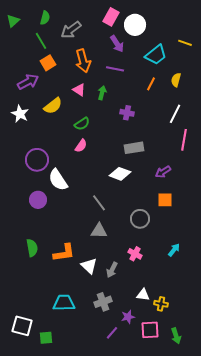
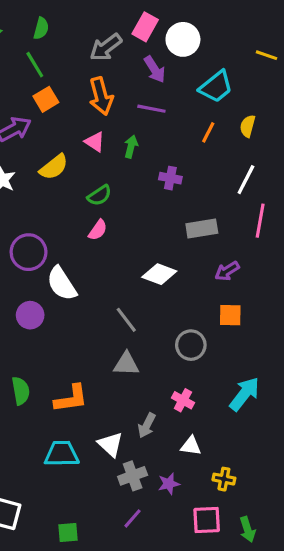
gray arrow: (71, 30) -> (106, 47), moved
yellow line: (185, 43) -> (266, 55), moved
gray rectangle: (134, 148) -> (202, 228), moved
cyan arrow: (174, 250) -> (244, 394), size x1.6
white triangle: (89, 266) -> (110, 444), moved
white triangle: (143, 295) -> (191, 446), moved
cyan trapezoid: (64, 303) -> (62, 454), moved
purple star: (128, 317) -> (169, 484), moved
purple line: (112, 333) -> (133, 518), moved
green square: (46, 338) -> (68, 533), moved

